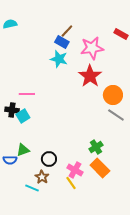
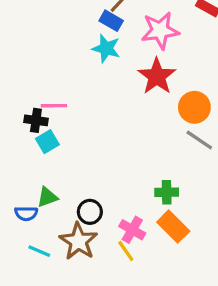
black cross: (12, 110) -> (36, 120), moved
green cross: (96, 147) -> (167, 192), turned 32
brown star: (42, 177) -> (78, 241), size x1.6
cyan line: (32, 188) -> (39, 251), moved

